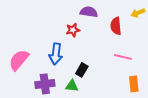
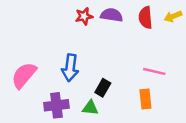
red semicircle: (116, 26) -> (145, 18), moved
red star: (73, 30) -> (84, 16), moved
orange rectangle: (134, 84) -> (145, 99), moved

